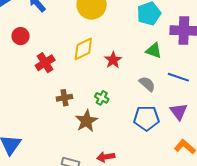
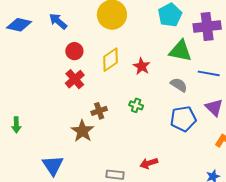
red circle: (21, 36) -> (74, 51), moved
green triangle: (154, 51) -> (180, 51), size x1.4
brown star: (86, 121) -> (82, 131), moved

